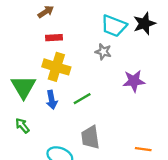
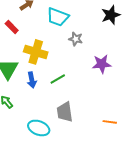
cyan trapezoid: (114, 26) -> (58, 17), moved
red rectangle: (54, 38) -> (12, 27), moved, turned 48

